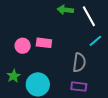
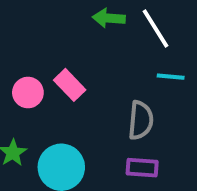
cyan line: (95, 41) -> (171, 77), turned 48
pink rectangle: (44, 43) -> (70, 85), turned 42

